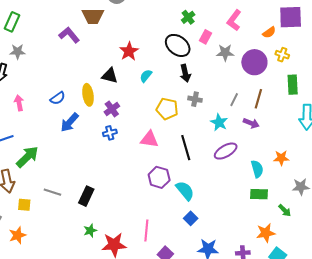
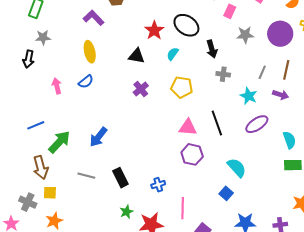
black ellipse: (178, 45) -> (186, 25), moved
gray star: (225, 53) -> (245, 35), moved
yellow ellipse: (88, 95) -> (90, 52), moved
pink arrow: (19, 103) -> (57, 86), moved
yellow pentagon: (167, 109) -> (182, 87), moved
blue arrow: (70, 122) -> (98, 137), moved
blue cross: (110, 133) -> (158, 185), moved
pink triangle: (149, 139) -> (188, 127), moved
cyan semicircle: (185, 191) -> (237, 168), moved
black rectangle: (86, 196) -> (120, 178), turned -48
yellow square: (24, 205) -> (50, 193), moved

